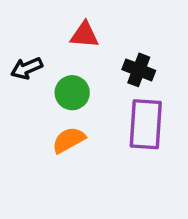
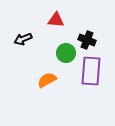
green circle: (72, 93) -> (66, 53), moved

